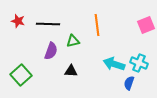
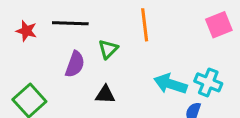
red star: (18, 21) -> (26, 31), moved
green triangle: (73, 41) -> (108, 49), turned -32

